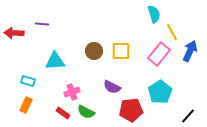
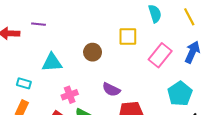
yellow line: (172, 32) -> (189, 17), moved
yellow square: (121, 51) -> (128, 37), moved
cyan pentagon: (160, 92) -> (180, 94), moved

